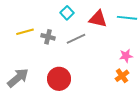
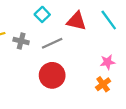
cyan line: (127, 18) -> (109, 20), turned 48
red circle: (59, 79) -> (52, 75), moved

